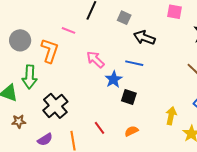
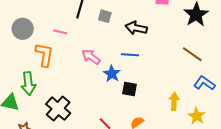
gray square: (124, 18) -> (105, 16), moved
gray circle: (20, 40) -> (23, 29), moved

